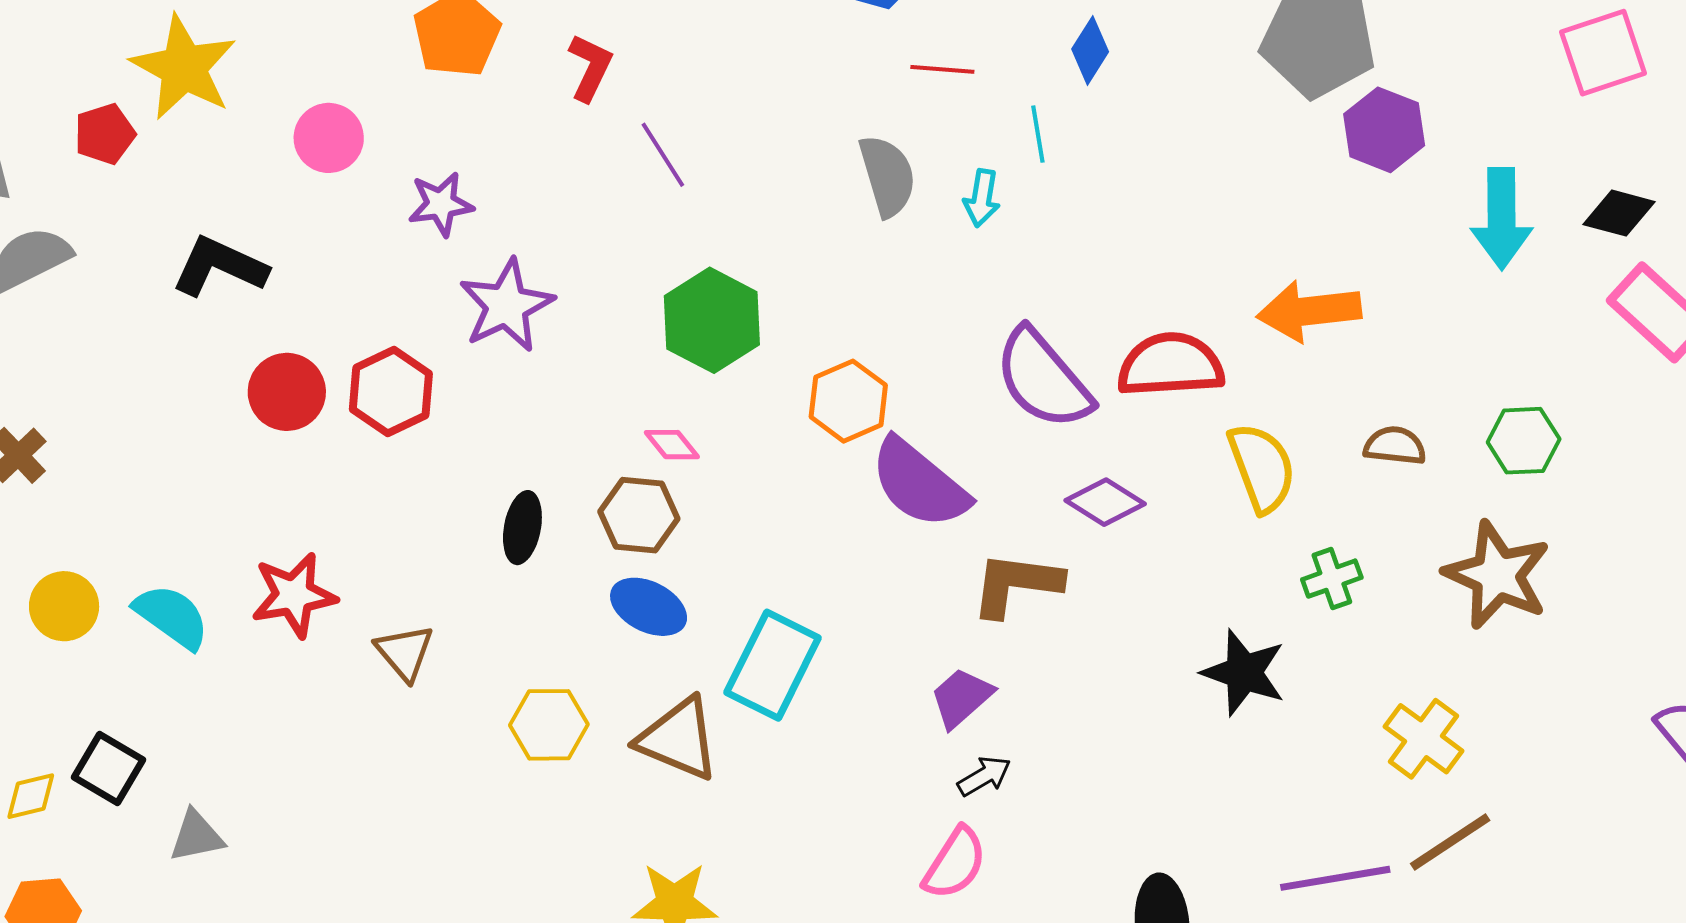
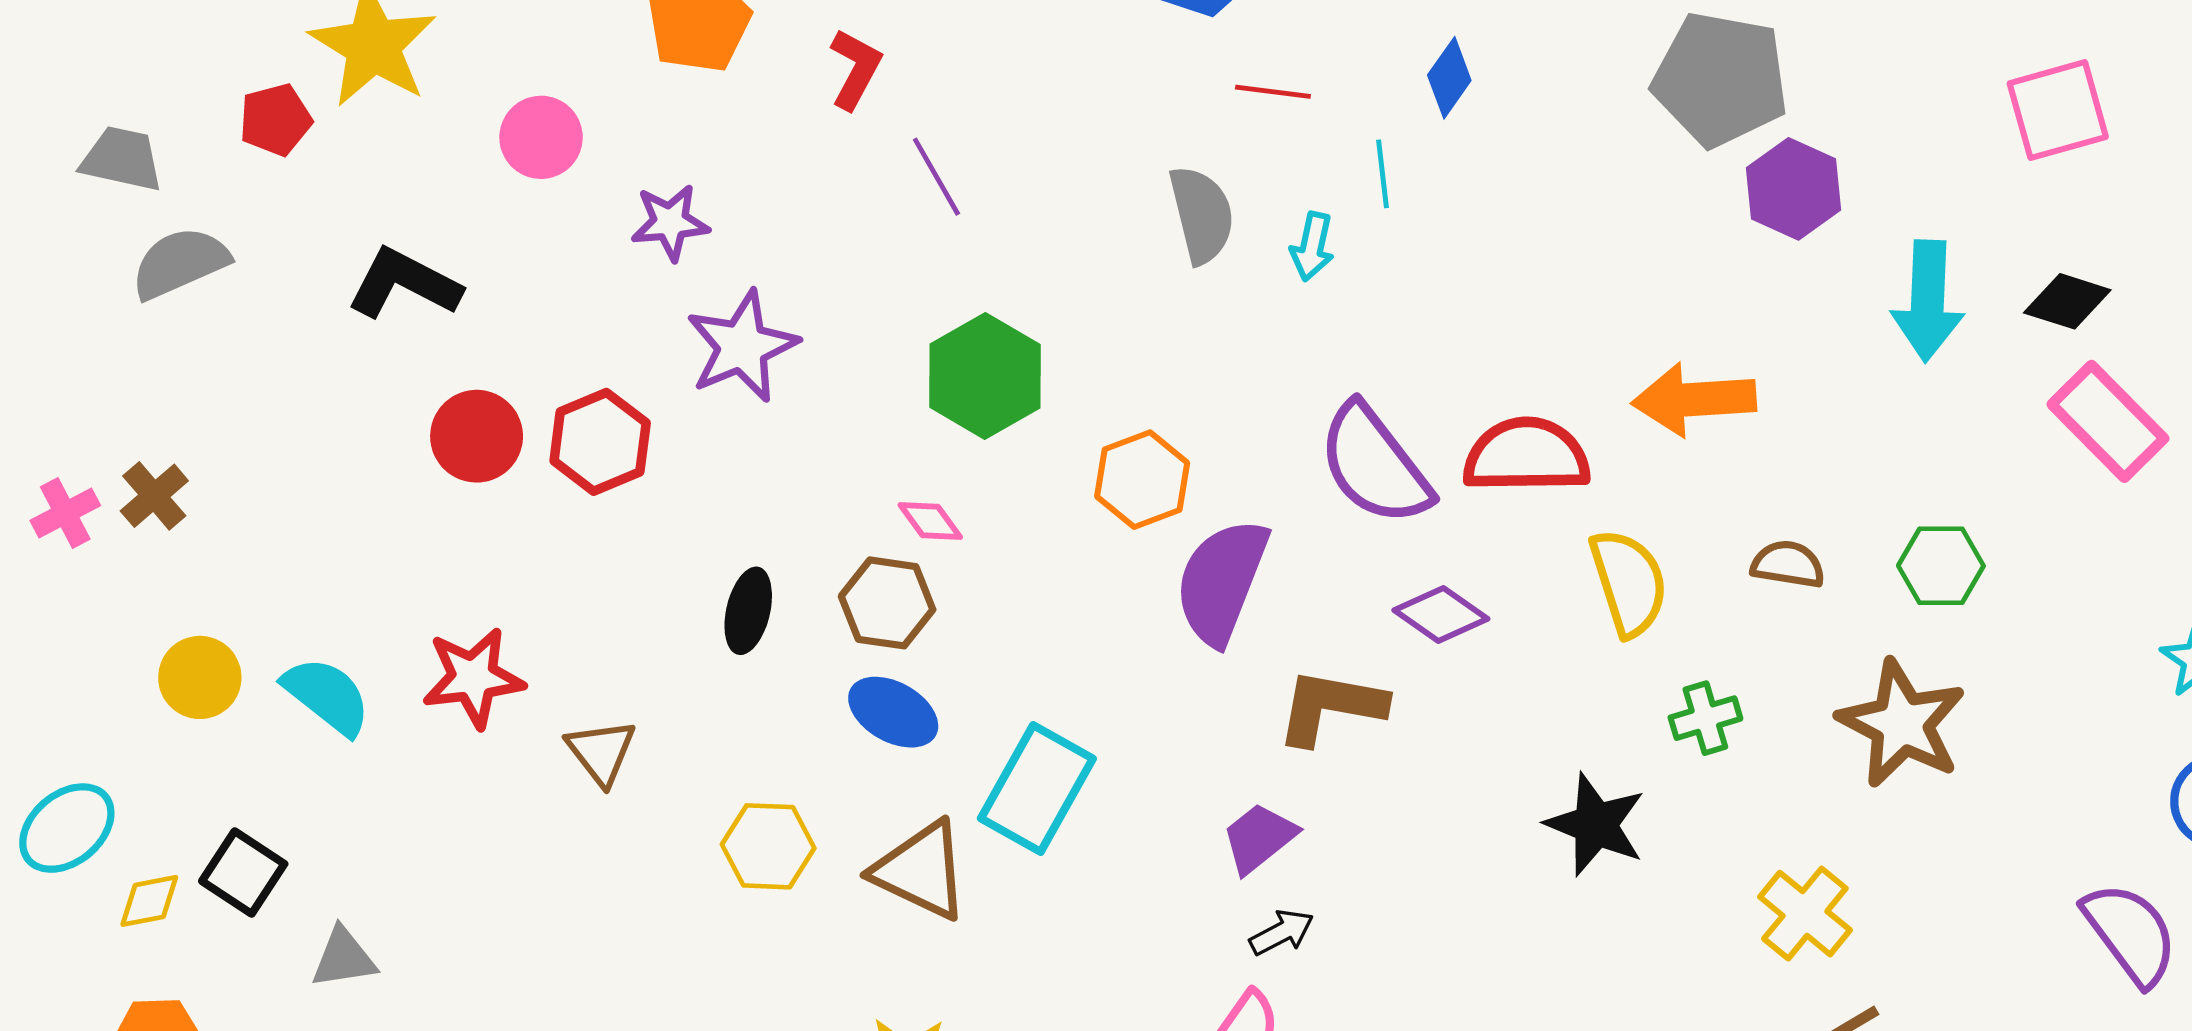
purple semicircle: (919, 483) -> (1222, 581), turned 69

